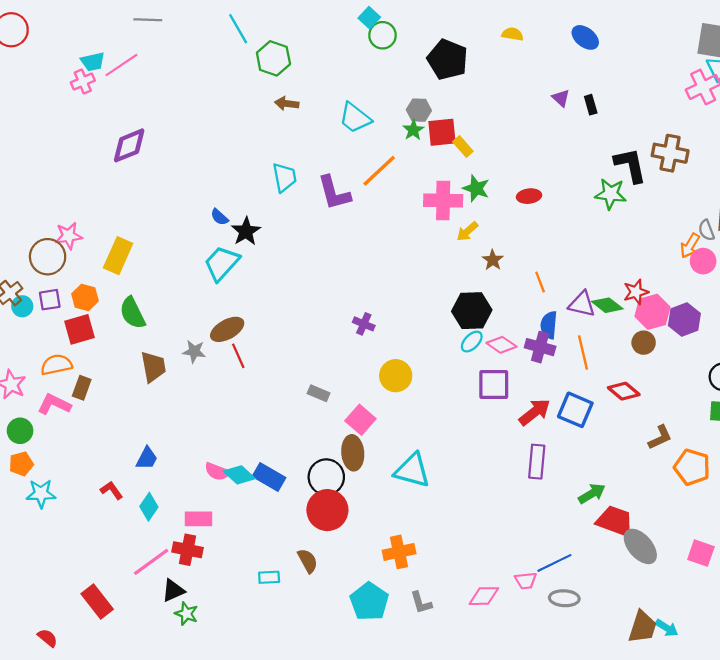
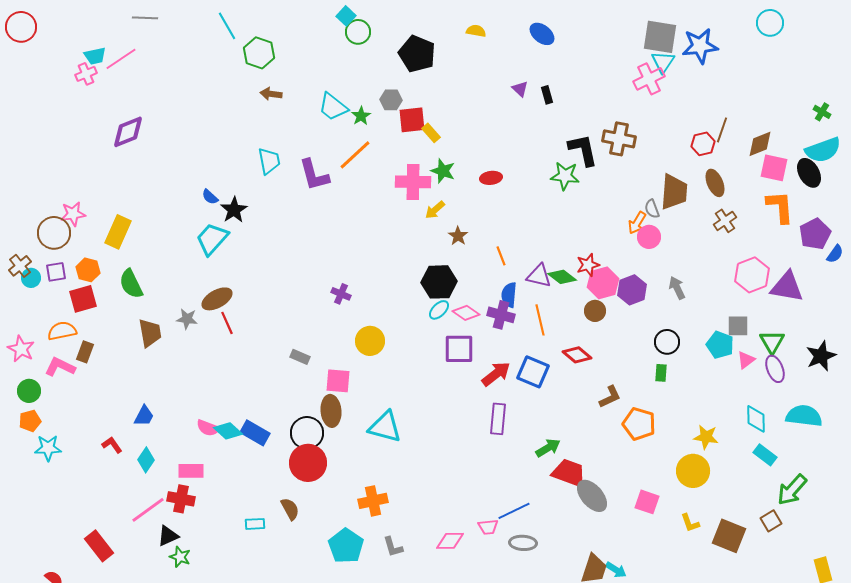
green star: (413, 130) -> (361, 116), moved
pink square: (360, 420) -> (338, 381), turned -36

